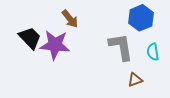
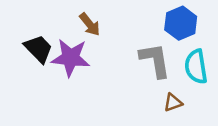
cyan semicircle: (153, 52) -> (196, 67), size x1.5

